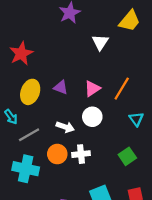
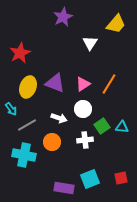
purple triangle: (61, 87) -> (55, 83), size x1.5
cyan triangle: (136, 119) -> (122, 127), moved, turned -48
white cross: (81, 154) -> (85, 140), moved
green square: (127, 156) -> (102, 126), moved

